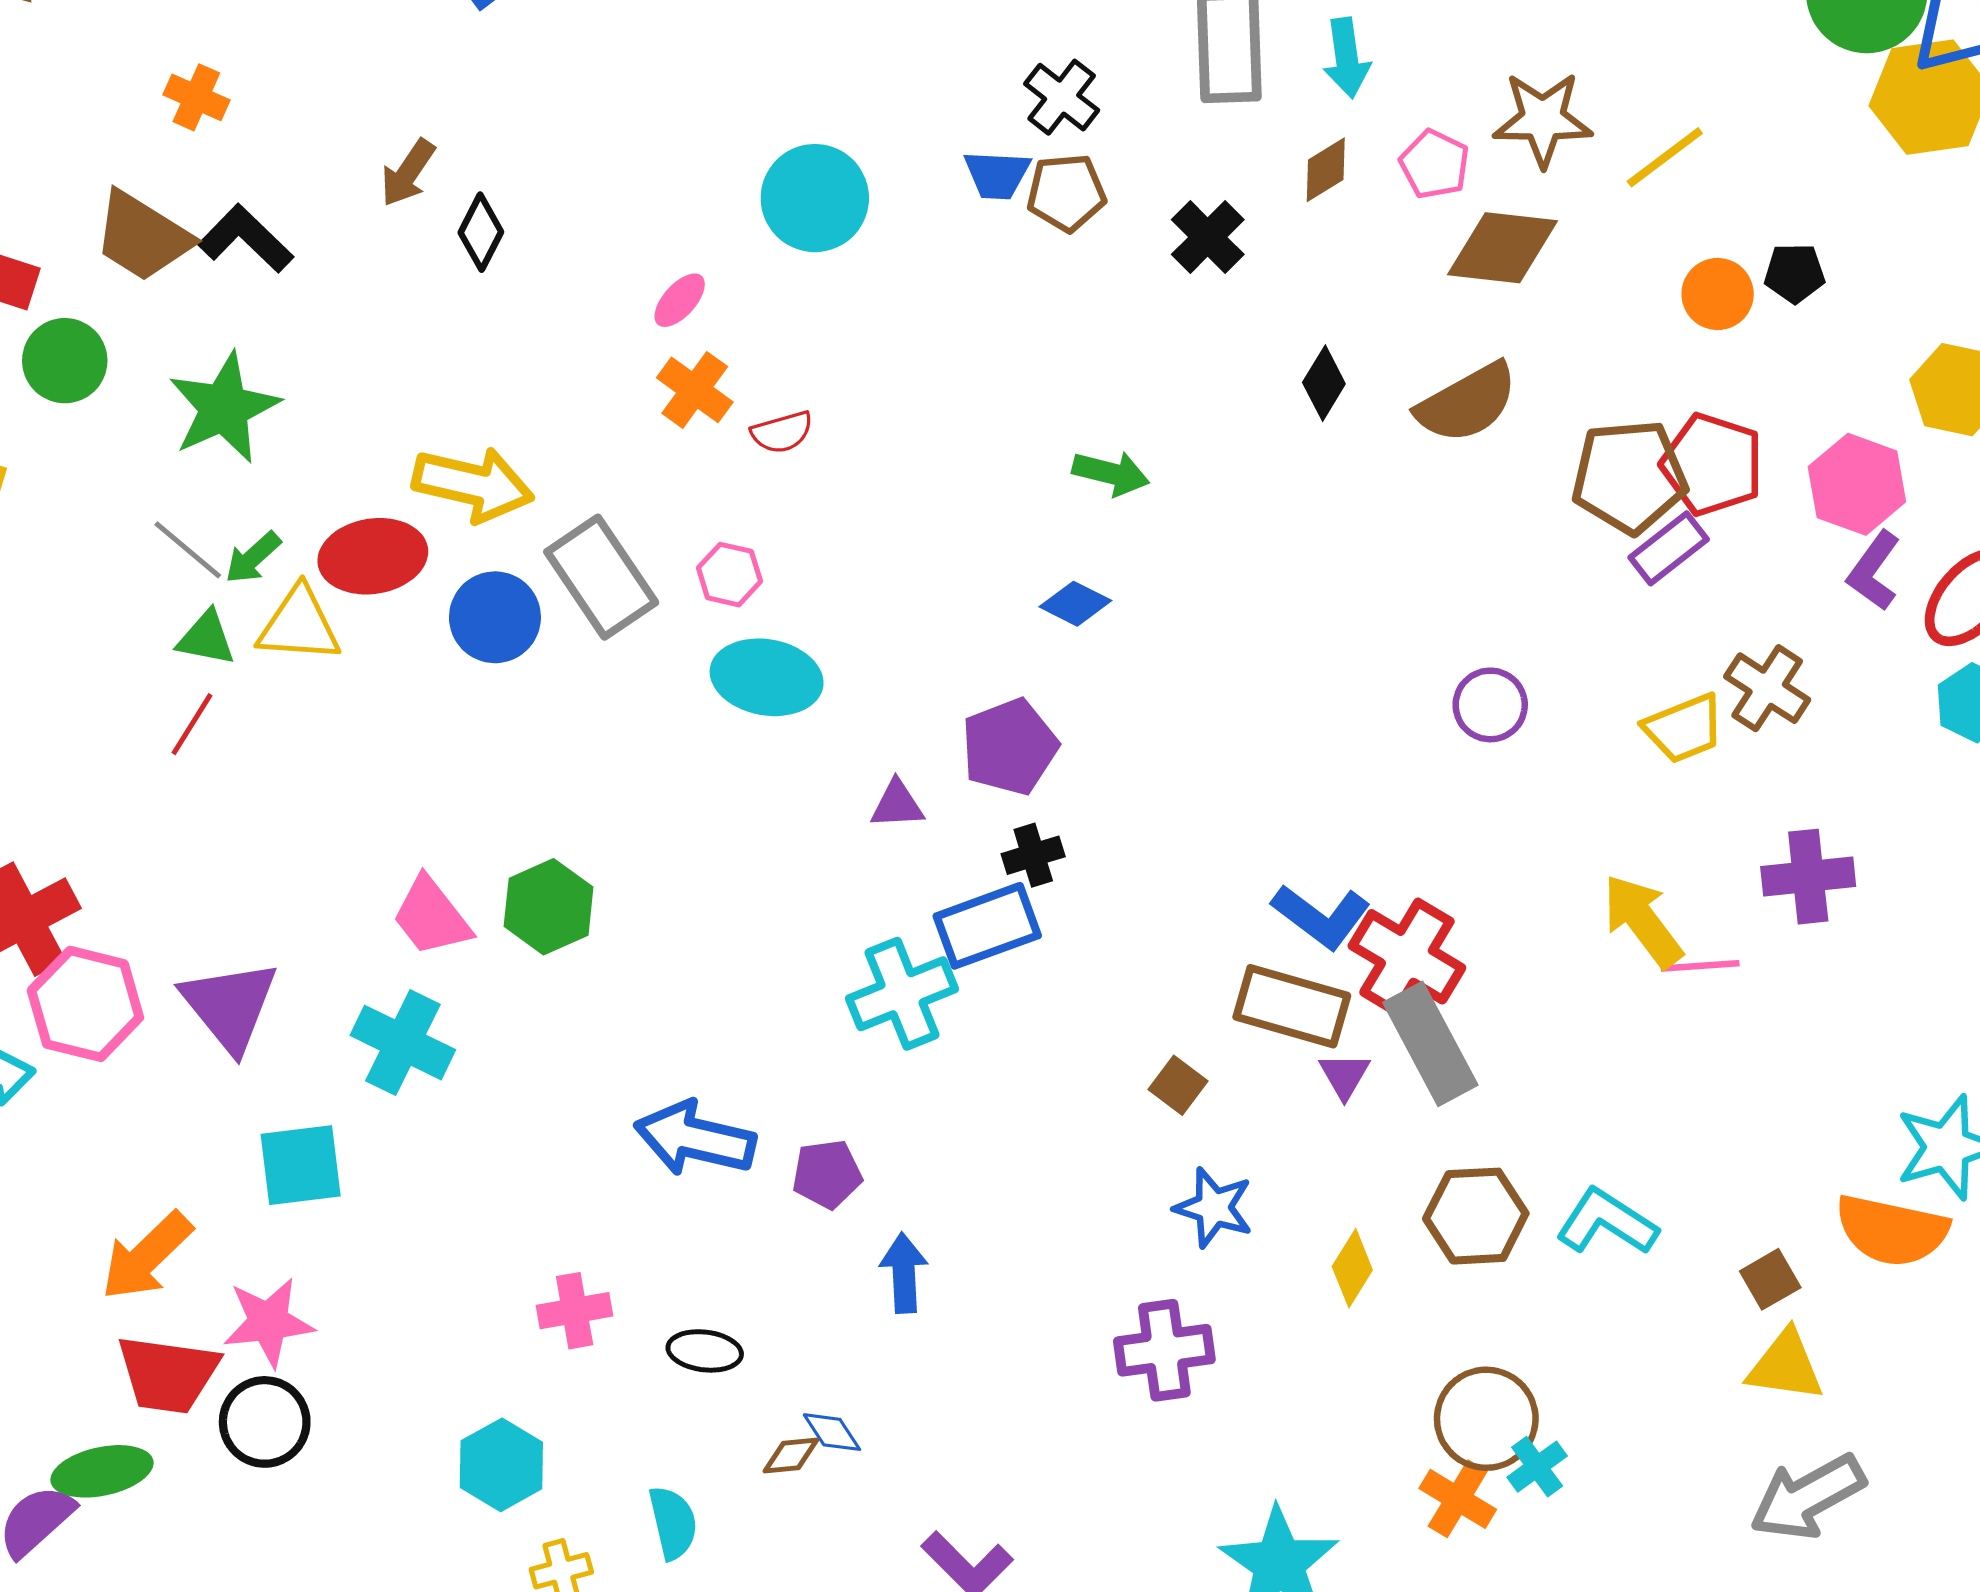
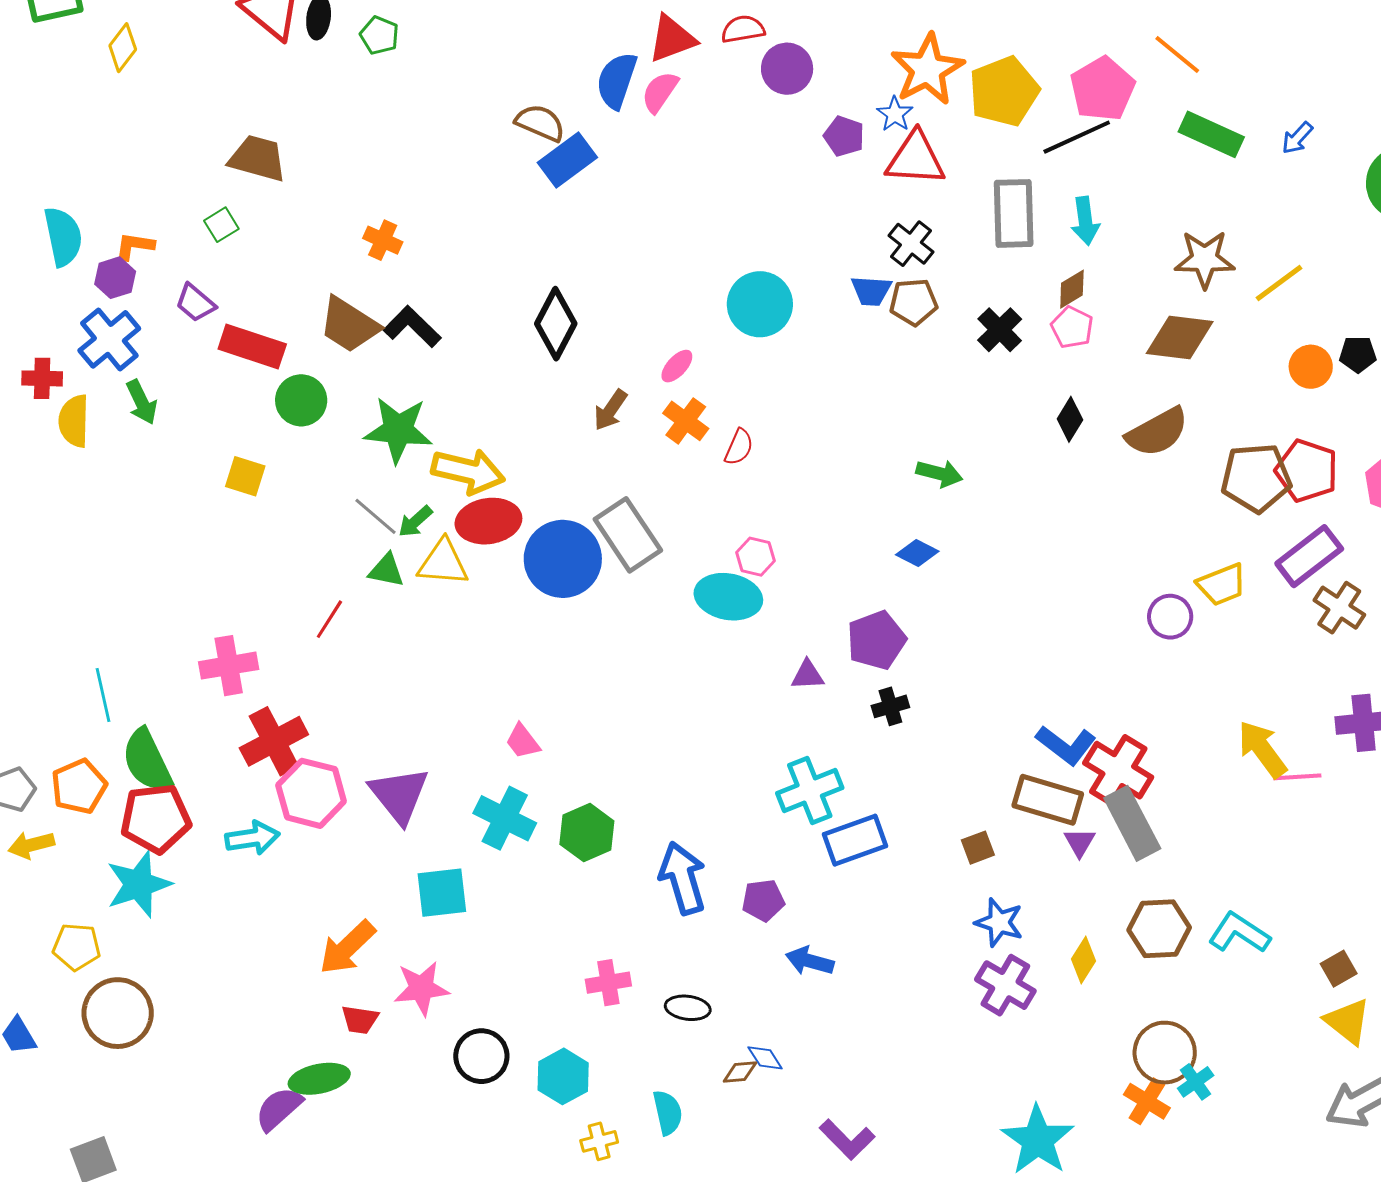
pink pentagon: (1434, 164) -> (1072, 327), moved
brown arrow: (408, 173) -> (610, 410), moved
black diamond: (481, 232) -> (556, 324), size x1.5
green star: (224, 408) -> (398, 430), turned 30
red semicircle: (782, 432) -> (739, 447), turned -51
yellow arrow: (473, 484) -> (468, 471), moved
purple rectangle: (1669, 548) -> (1309, 556), moved, size x1.4
pink hexagon: (729, 575) -> (756, 557), moved
blue circle: (495, 617) -> (563, 559), size x1.4
red line: (192, 724) -> (329, 619), moved
yellow trapezoid: (1684, 728) -> (1222, 585), moved
green hexagon: (549, 907) -> (587, 833), moved
pink trapezoid: (431, 917) -> (523, 741), size x0.7
blue rectangle: (987, 926) -> (855, 840), moved
brown square: (1178, 1085) -> (978, 848), turned 32
blue arrow: (695, 1139) -> (683, 878), turned 60
blue arrow: (904, 1273) -> (810, 961), turned -72
purple cross: (1164, 1350) -> (1005, 985), moved, turned 38
yellow triangle: (1785, 1366) -> (1348, 1021), turned 30
red trapezoid: (168, 1374) -> (360, 1020), size x0.6
black circle: (265, 1422) -> (481, 1056), moved

